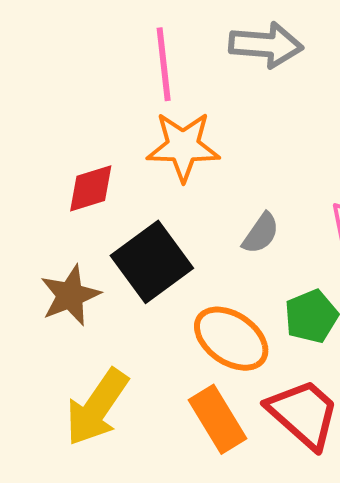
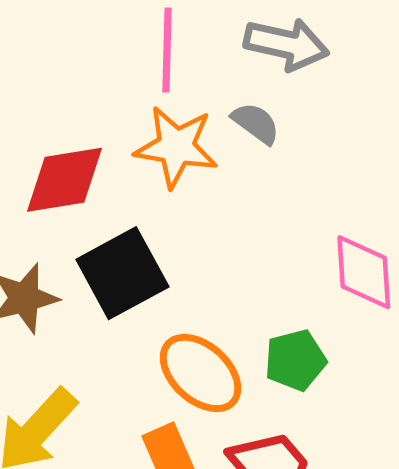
red diamond: (91, 188) -> (64, 180), size x1.4
gray semicircle: (261, 233) -> (256, 123), moved, turned -96

